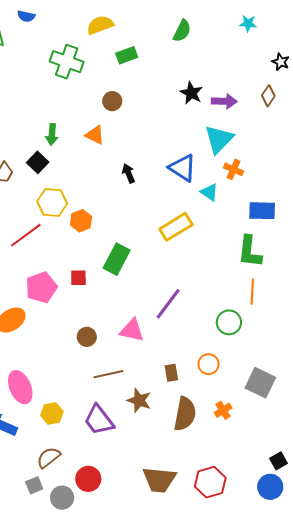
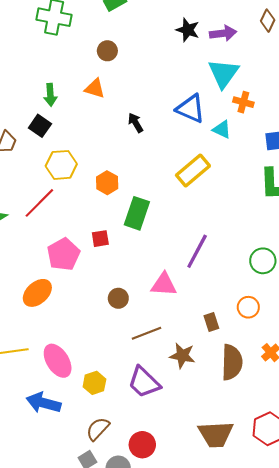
orange hexagon: (81, 221) -> (107, 183), moved

